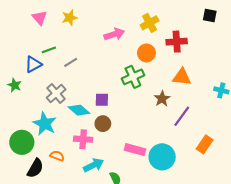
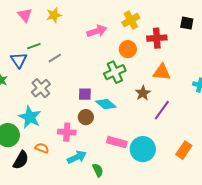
black square: (210, 16) -> (187, 23), moved
blue triangle: (33, 64) -> (19, 60), turned -36
cyan diamond: (79, 110) -> (106, 104), moved
orange rectangle: (205, 144) -> (184, 150), moved

